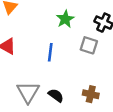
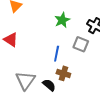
blue line: (50, 52) -> (57, 54), moved
brown cross: (91, 94) -> (63, 73), moved

